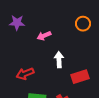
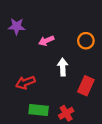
orange circle: (83, 24) -> (86, 41), moved
red rectangle: (80, 77) -> (86, 86), turned -48

